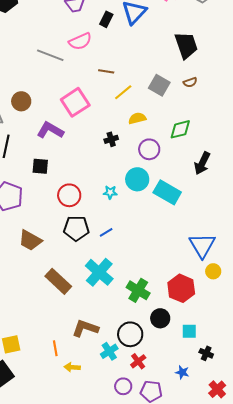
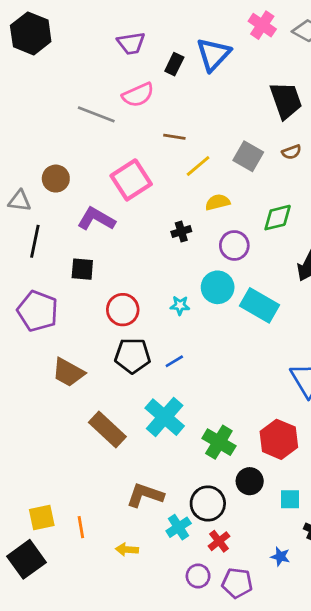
orange line: (55, 348) -> (81, 527), moved

